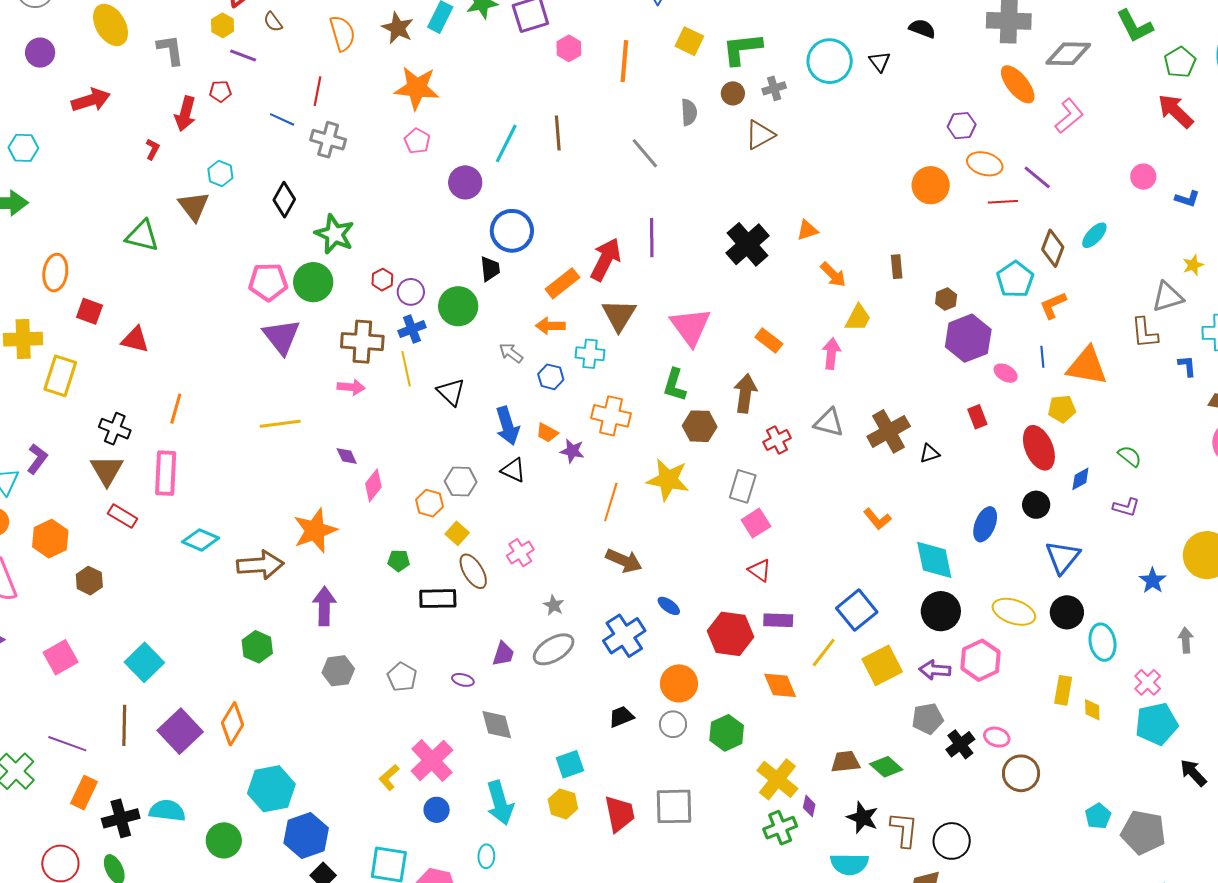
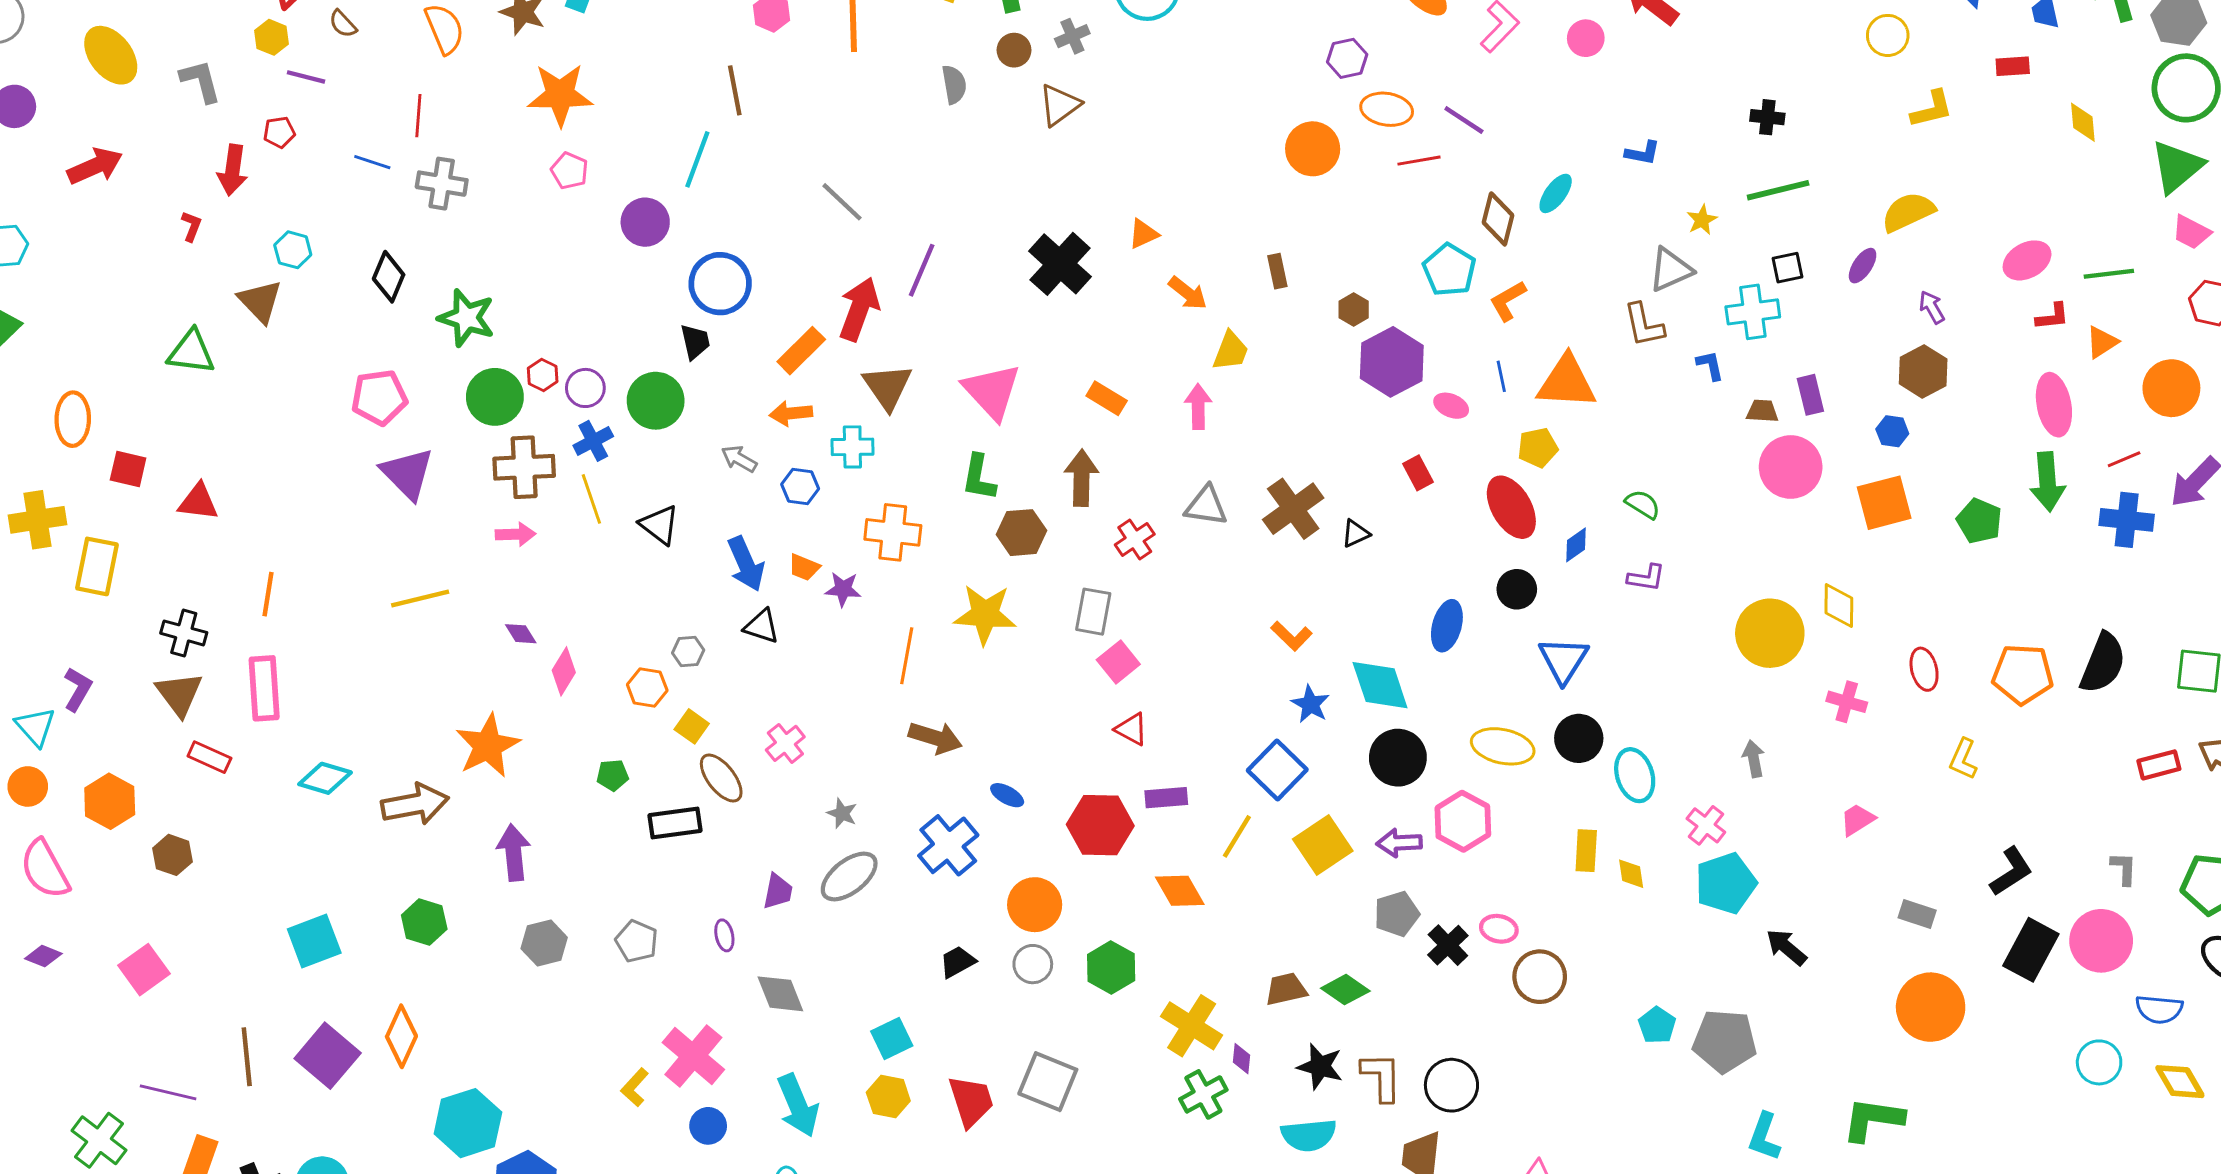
brown line: (558, 133) -> (735, 90), moved
gray line: (645, 153) -> (842, 202), moved
pink circle: (1143, 177) -> (1586, 38), moved
blue L-shape: (1187, 199) -> (1643, 153), moved
purple line: (652, 238) -> (922, 270), turned 30
green circle: (313, 282) -> (495, 397), moved
gray hexagon: (461, 482) -> (688, 652), size x0.7
blue star: (1153, 581) -> (1310, 704), moved
cyan square: (144, 662) -> (314, 941), moved, turned 30
purple ellipse: (463, 680) -> (724, 935), turned 70
gray square: (674, 806) -> (1048, 1082), turned 30

